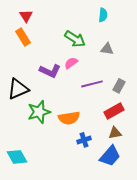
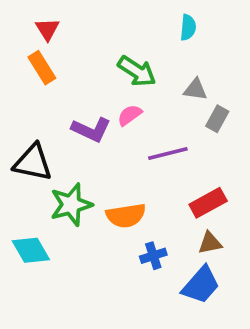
gray rectangle: (119, 86) -> (217, 119), moved
black triangle: (18, 89) -> (33, 163), turned 35
cyan diamond: (17, 157) -> (31, 250), moved

